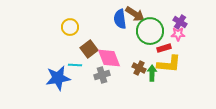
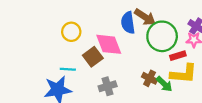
pink diamond: (109, 58) -> (109, 44), moved
cyan line: (75, 65) -> (68, 69), moved
green arrow: (152, 73) -> (164, 84), turned 133

